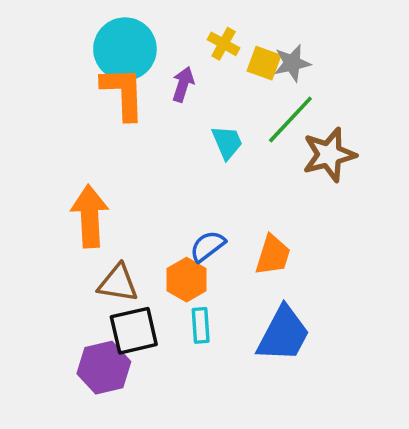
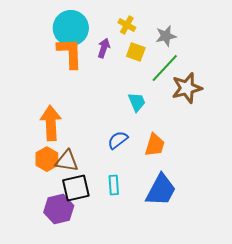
yellow square: (264, 63) -> (136, 52), moved
cyan trapezoid: (227, 142) -> (137, 102), moved
orange hexagon: (187, 280) -> (47, 159), moved

